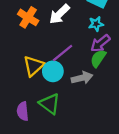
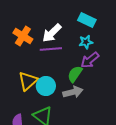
purple line: (63, 53) -> (51, 49), moved, turned 35
green semicircle: (98, 58) -> (75, 74), moved

